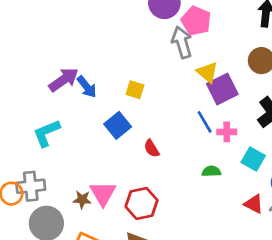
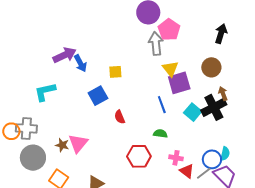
yellow square: (135, 90) -> (115, 72), turned -32
pink cross: (227, 132) -> (176, 158), moved
cyan square: (253, 159) -> (193, 112), moved
green semicircle: (211, 171) -> (160, 134), moved
red hexagon: (142, 203) -> (139, 156), moved

